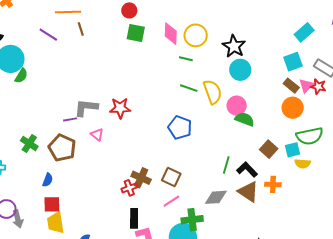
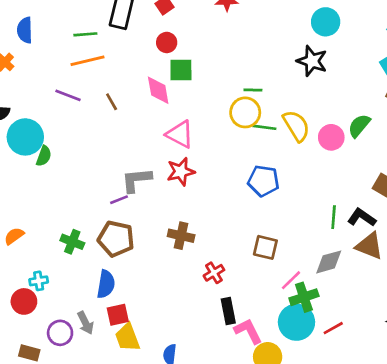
brown line: (81, 29) -> (112, 102), moved
pink diamond: (171, 34) -> (158, 90), moved
yellow circle: (196, 35) -> (245, 112), moved
cyan circle: (240, 70) -> (326, 22), moved
green semicircle: (245, 119) -> (359, 126), moved, turned -60
pink triangle: (97, 134) -> (180, 134), moved, size x1.6
brown cross: (141, 178) -> (181, 236), moved
blue semicircle: (48, 180) -> (106, 284), size x1.5
pink line: (171, 201) -> (291, 280), moved
gray arrow: (18, 219) -> (85, 323), moved

